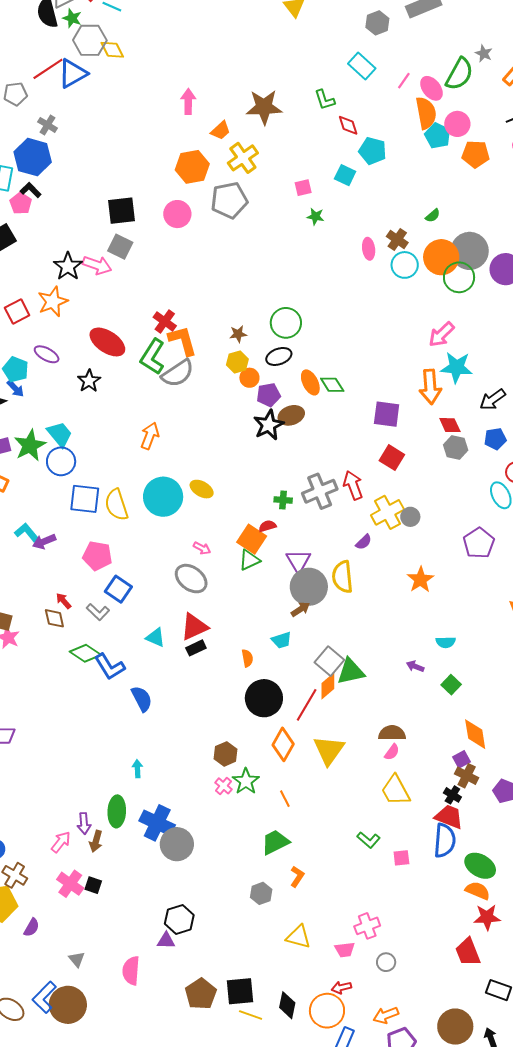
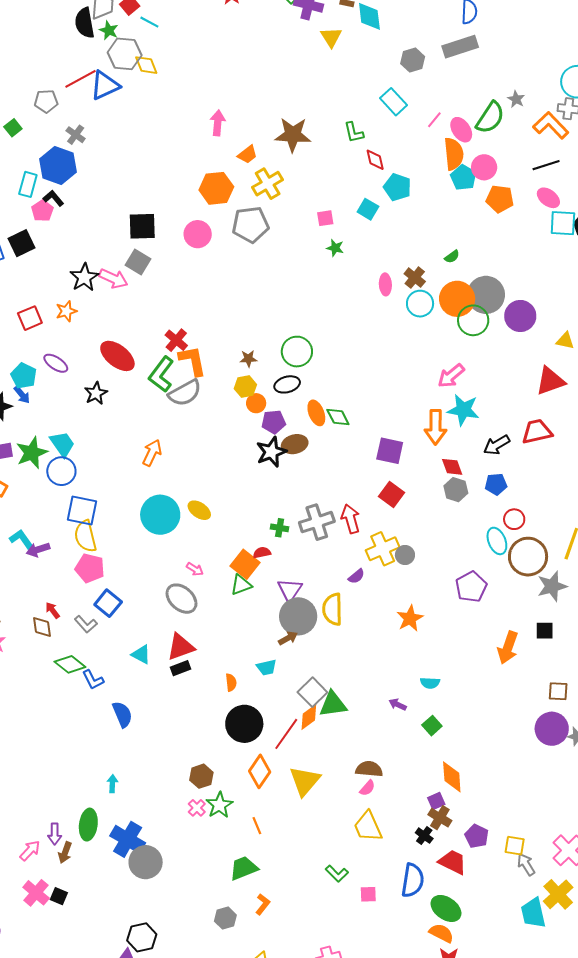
orange star: (53, 302) -> (66, 311), size x0.7
yellow semicircle: (116, 505) -> (85, 536), moved
blue L-shape: (110, 667) -> (93, 680), size x0.7
red trapezoid: (449, 817) -> (453, 862), moved

